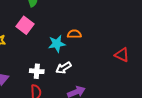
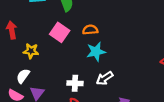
orange semicircle: (74, 34) -> (90, 30), moved

